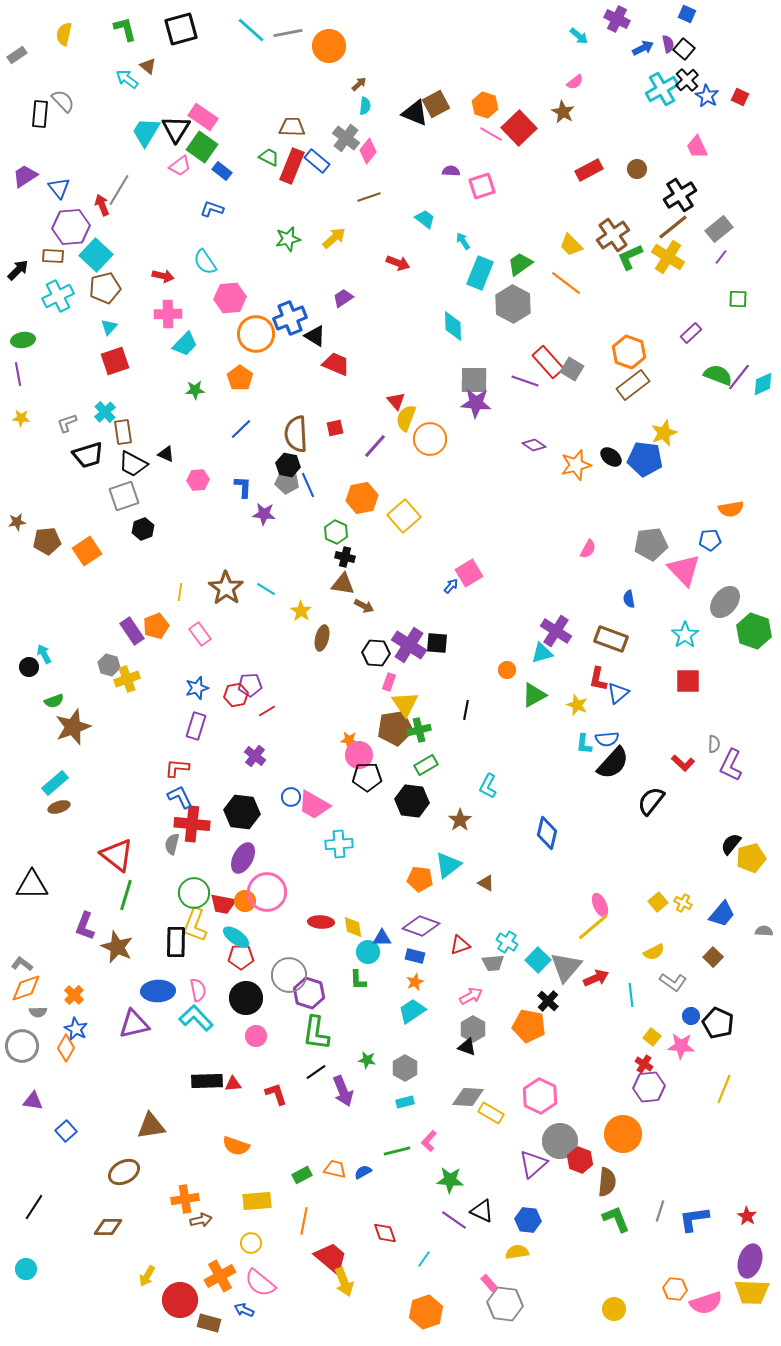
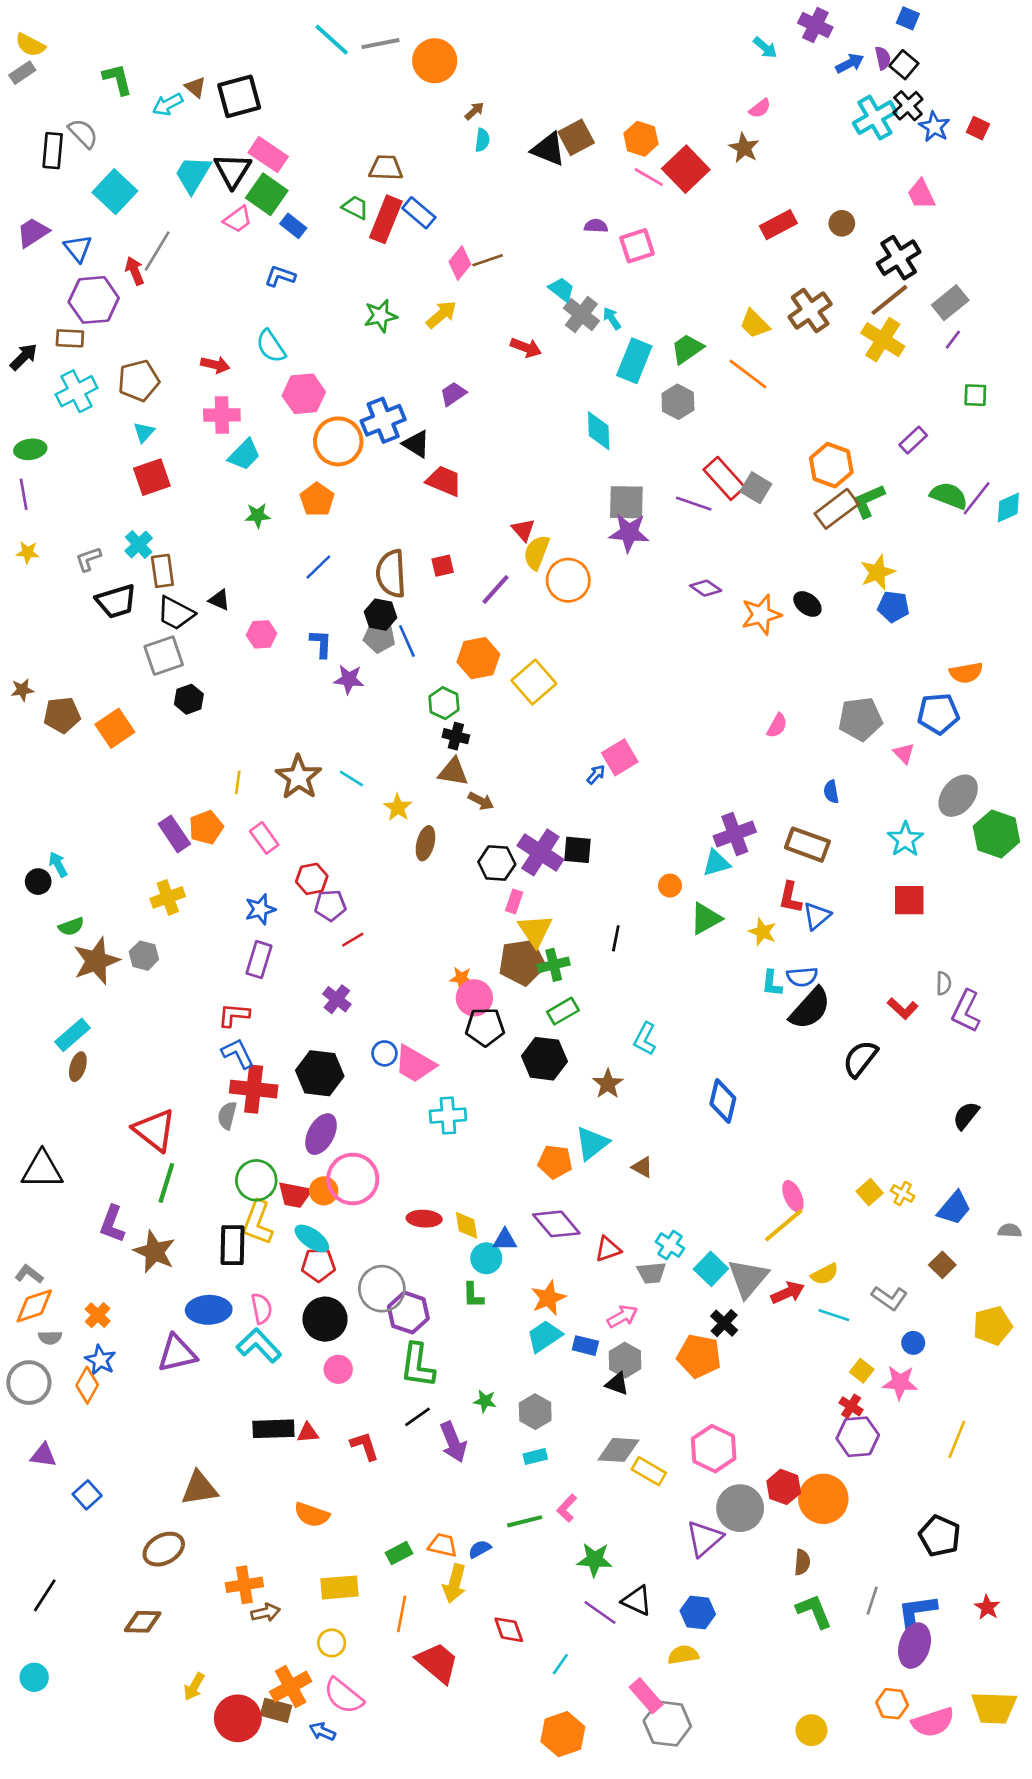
green L-shape: (125, 29) -> (117, 79), moved
black square: (181, 29) -> (239, 96), moved
yellow semicircle: (64, 34) -> (30, 45), moved, turned -75
cyan arrow: (127, 79) -> (168, 104), turned -65
gray cross: (346, 138) -> (581, 315), moved
pink diamond: (368, 151) -> (460, 263), moved
cyan square: (96, 255) -> (115, 192), moved
green L-shape: (630, 257) -> (868, 501), moved
gray hexagon: (513, 304) -> (678, 402), size x0.7
blue pentagon: (645, 459) -> (893, 607), moved, size x0.7
blue pentagon: (710, 540) -> (938, 714), size x1.4
pink triangle: (684, 570) -> (904, 753), size x0.5
purple cross: (556, 631) -> (735, 834), turned 36
gray hexagon: (109, 665) -> (144, 956), moved
red hexagon: (236, 695) -> (312, 879), moved
brown ellipse: (59, 807) -> (78, 1067), turned -55
yellow pentagon: (751, 858) -> (993, 1326), moved
purple diamond: (421, 926) -> (556, 1224), turned 30
yellow semicircle: (654, 952) -> (825, 1274), moved
blue rectangle: (415, 956) -> (585, 1346), moved
orange star: (415, 982) -> (548, 1298), size x1.5
cyan line: (631, 995) -> (834, 1315), turned -65
black pentagon: (718, 1023) -> (940, 1536), moved
red hexagon: (580, 1160) -> (784, 1487), moved
brown semicircle: (607, 1182) -> (802, 1562), size x0.7
purple ellipse: (750, 1261) -> (915, 1646), moved
yellow arrow: (344, 1282) -> (455, 1583), moved, turned 36
pink rectangle: (489, 1283) -> (646, 1696), size x1.5
brown rectangle: (209, 1323) -> (276, 1710), moved

